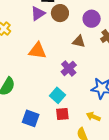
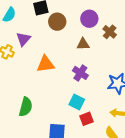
purple triangle: (38, 13) -> (23, 39), moved

